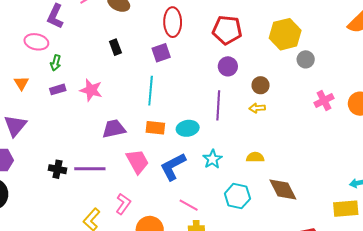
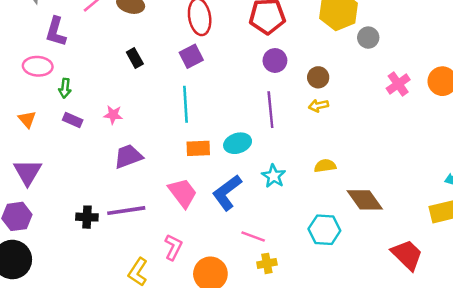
purple rectangle: (58, 89) -> (73, 120), turned 49
pink star: (91, 90) -> (113, 115), size x0.7
purple trapezoid: (114, 129) -> (128, 156), moved
cyan hexagon: (237, 196) -> (324, 230), moved

